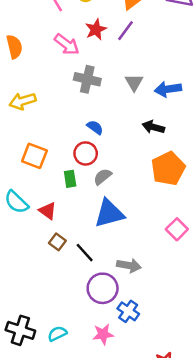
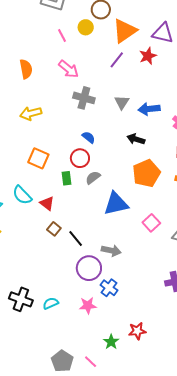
red star: (96, 29) -> (148, 56), moved
blue triangle: (109, 213) -> (116, 204), moved

